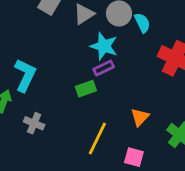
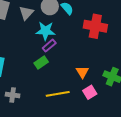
yellow line: (97, 139) -> (58, 94), turned 70
pink square: (134, 157) -> (90, 92), moved, turned -32

